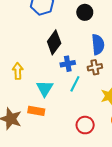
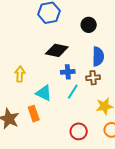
black diamond: (54, 42) -> (57, 50), turned 60
cyan triangle: (45, 88) -> (44, 93), turned -42
orange rectangle: (36, 111) -> (34, 114), turned 56

